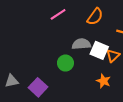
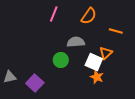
pink line: (58, 14) -> (54, 14), turned -35
white square: (99, 50) -> (94, 62), moved

